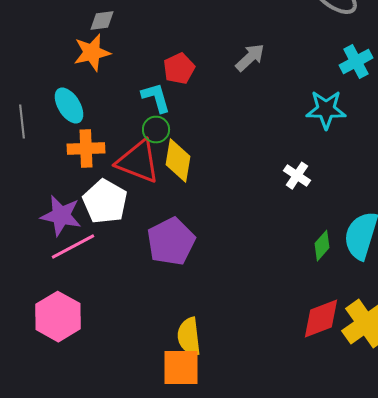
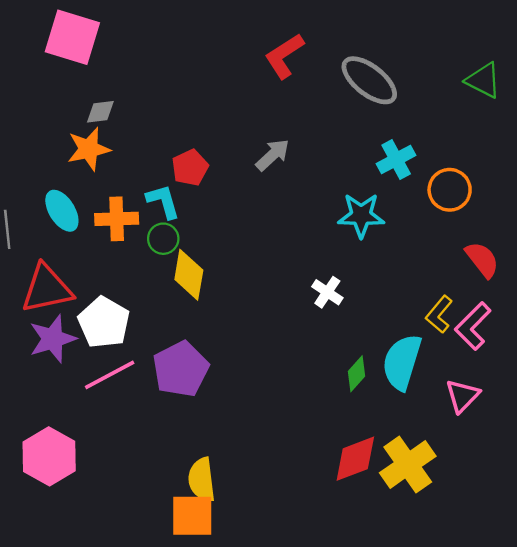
orange cross: (86, 149) -> (117, 219), moved
red triangle: (138, 162) -> (47, 289), moved, turned -33
purple star: (61, 216) -> (53, 339), turned -30
pink line: (73, 247) -> (110, 375), moved

